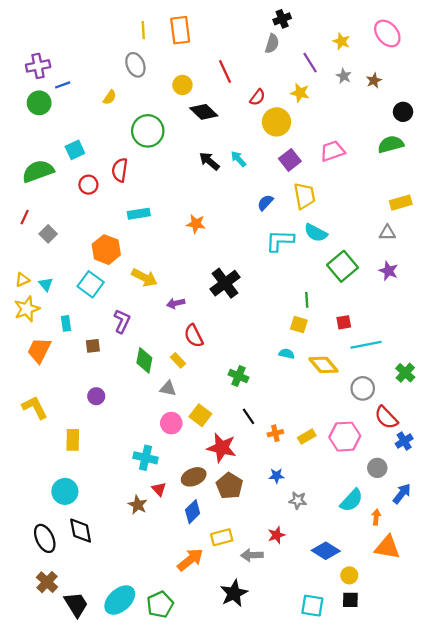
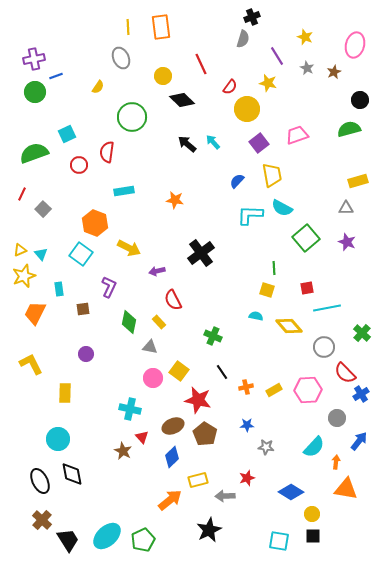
pink ellipse: (387, 33) -> (355, 45), moved, turned 55

